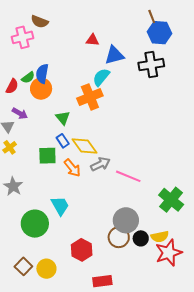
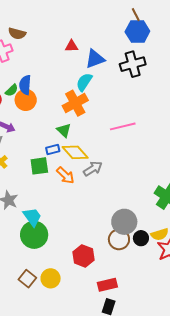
brown line: (152, 17) -> (136, 15), moved
green triangle: (63, 118) -> (64, 130), moved
blue rectangle: (63, 141) -> (53, 150), turned -64
pink line: (128, 176) -> (123, 126), moved, turned -30
cyan trapezoid: (60, 206) -> (32, 217), moved

